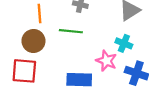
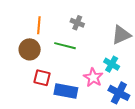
red square: (24, 71) -> (42, 78), moved, size x0.7

